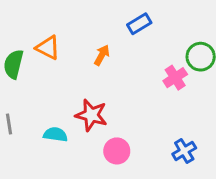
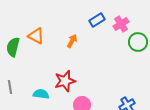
pink cross: (175, 78) -> (121, 24), moved
red star: (91, 115) -> (65, 81), turned -30

